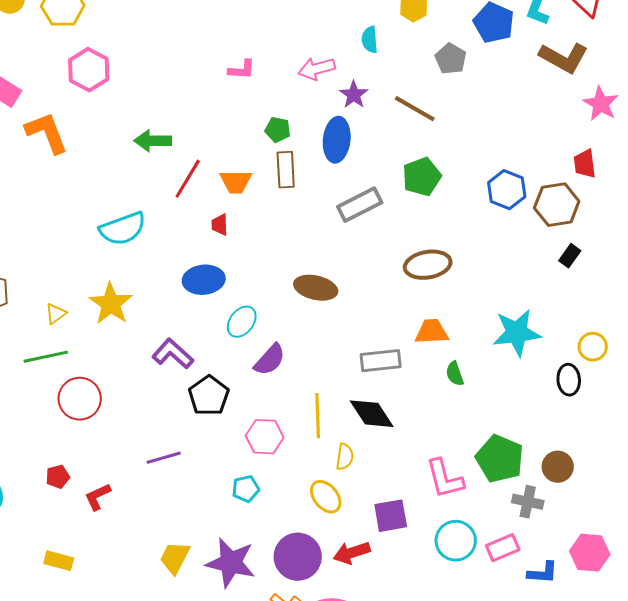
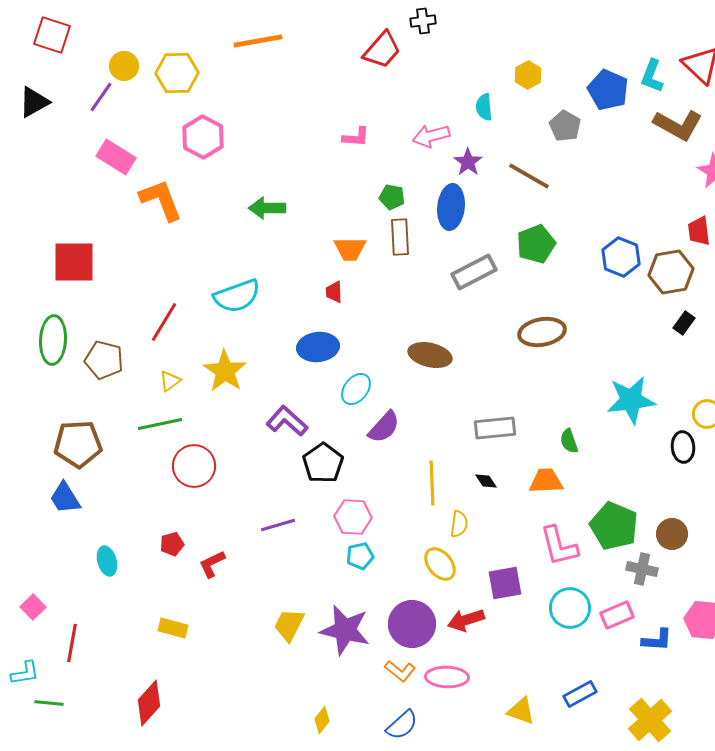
red line: (188, 179) -> (164, 322), moved
orange trapezoid: (432, 332) -> (546, 481), moved
black diamond: (372, 414) -> (486, 481), size x0.5
pink hexagon: (265, 437) -> (353, 517), moved

